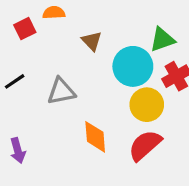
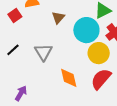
brown triangle: (92, 41) -> (58, 18), turned 32
gray triangle: (61, 91) -> (43, 52), turned -42
purple arrow: (18, 151) -> (21, 93), turned -126

